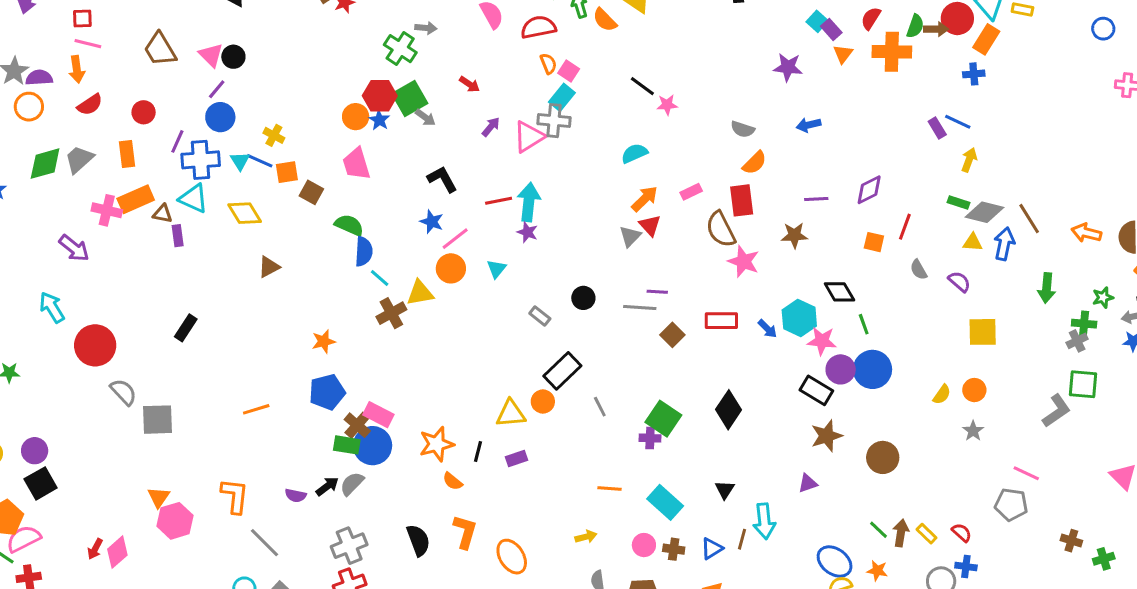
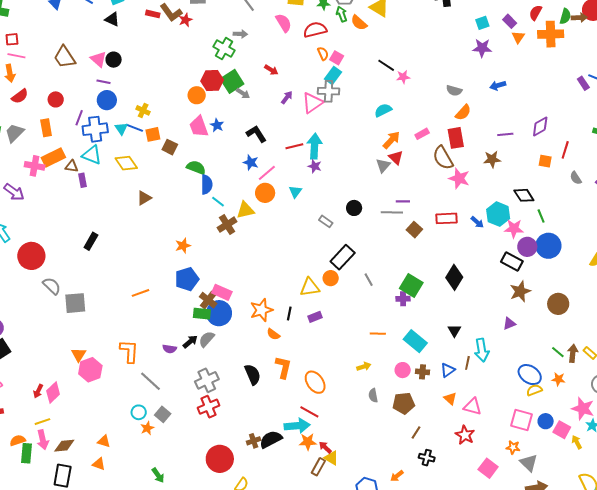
cyan square: (817, 21) -> (482, 23), moved, turned 32
purple line: (217, 89) -> (103, 82), turned 64
blue star: (379, 120) -> (217, 125), moved

